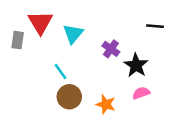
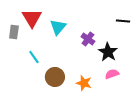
cyan line: (60, 72) -> (34, 57), moved

